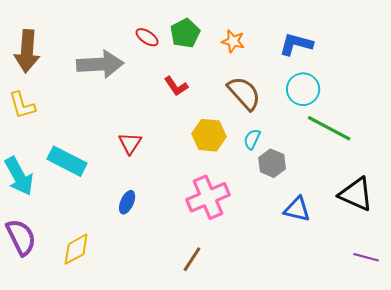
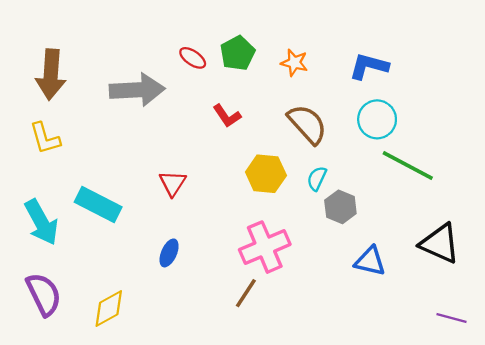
brown line: (192, 259) -> (246, 293), moved

